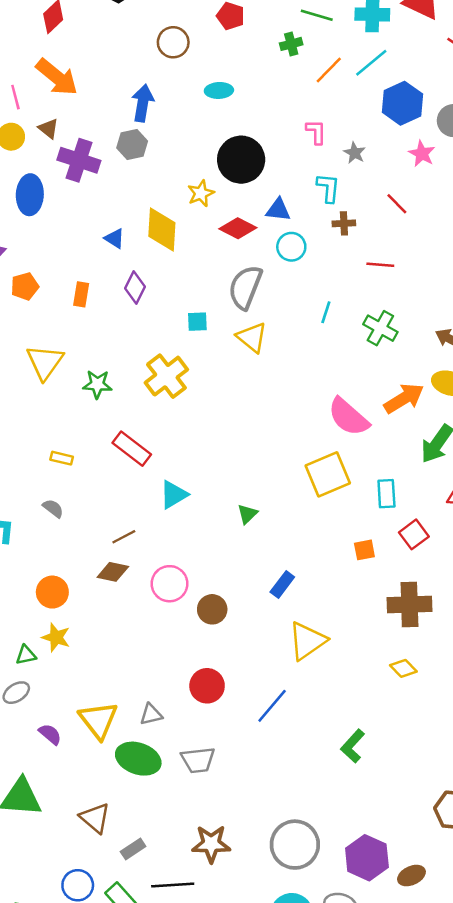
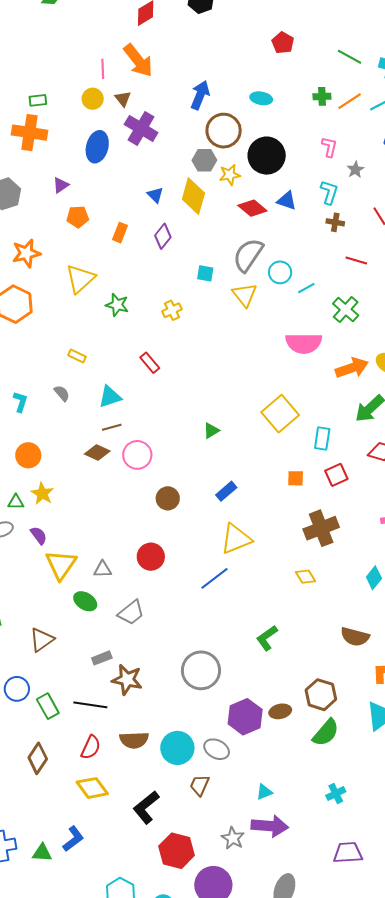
brown circle: (173, 42) -> (224, 131), moved, size x1.4
green cross: (291, 44) -> (322, 96), moved
gray hexagon: (132, 144) -> (204, 160), moved
cyan circle: (291, 247) -> (280, 272), moved
cyan line: (326, 312) -> (306, 288), turned 30
yellow cross: (166, 376) -> (172, 310), size x0.6
pink semicircle: (348, 417) -> (304, 343), moved, turned -54
red rectangle: (132, 449) -> (150, 363), moved, size x0.7
yellow square: (328, 474) -> (280, 414), turned -30
cyan triangle: (174, 495) -> (110, 397), moved
pink circle: (170, 584) -> (137, 455), moved
orange circle: (52, 592) -> (28, 455), moved
brown cross: (409, 605) -> (321, 528), turned -32
blue line: (272, 706) -> (214, 578), moved
purple semicircle: (50, 734) -> (39, 535), moved
green L-shape: (353, 746) -> (267, 638), moved
green ellipse: (138, 759) -> (85, 601), size x0.7
gray trapezoid: (198, 760) -> (131, 613), turned -44
brown triangle: (95, 818) -> (42, 640), turned 32
gray circle: (295, 845) -> (201, 670), moved
gray rectangle: (133, 849) -> (102, 658), moved
brown ellipse: (411, 876) -> (280, 711), moved

